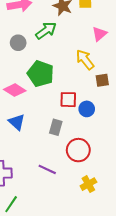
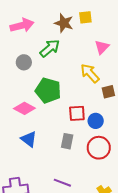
red circle: (78, 150) -> (99, 148), moved

